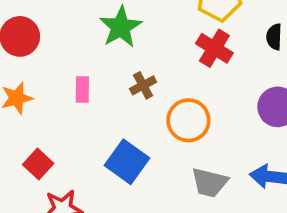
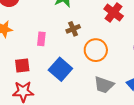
pink rectangle: (82, 90) -> (41, 39), moved
red square: (38, 164) -> (22, 66), moved, turned 35

